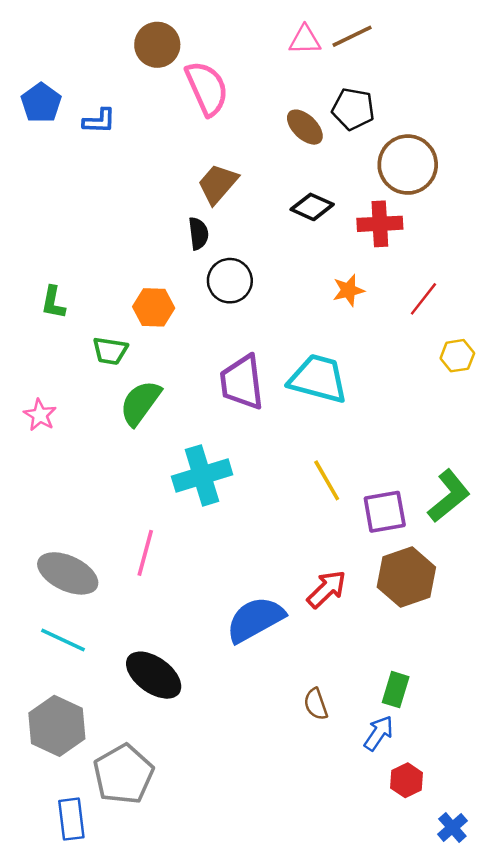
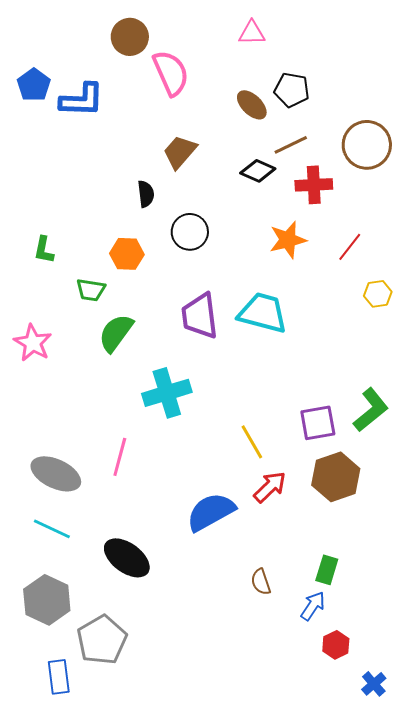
brown line: (352, 36) -> (291, 145), moved
blue L-shape: (99, 121) -> (82, 100), size x1.6
brown circle: (408, 165) -> (367, 145), moved
black semicircle: (198, 233) -> (146, 194), moved
orange star: (348, 290) -> (288, 240), size x1.4
pink star: (40, 415) -> (33, 343), size x1.4
yellow line: (327, 480) -> (252, 442), moved

